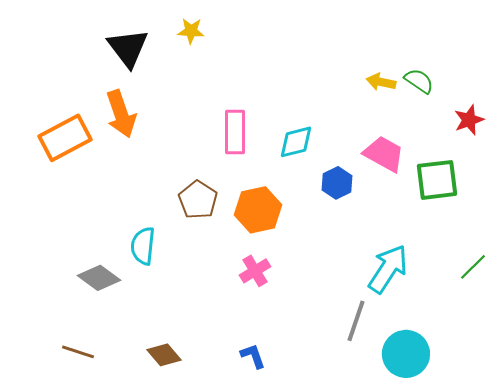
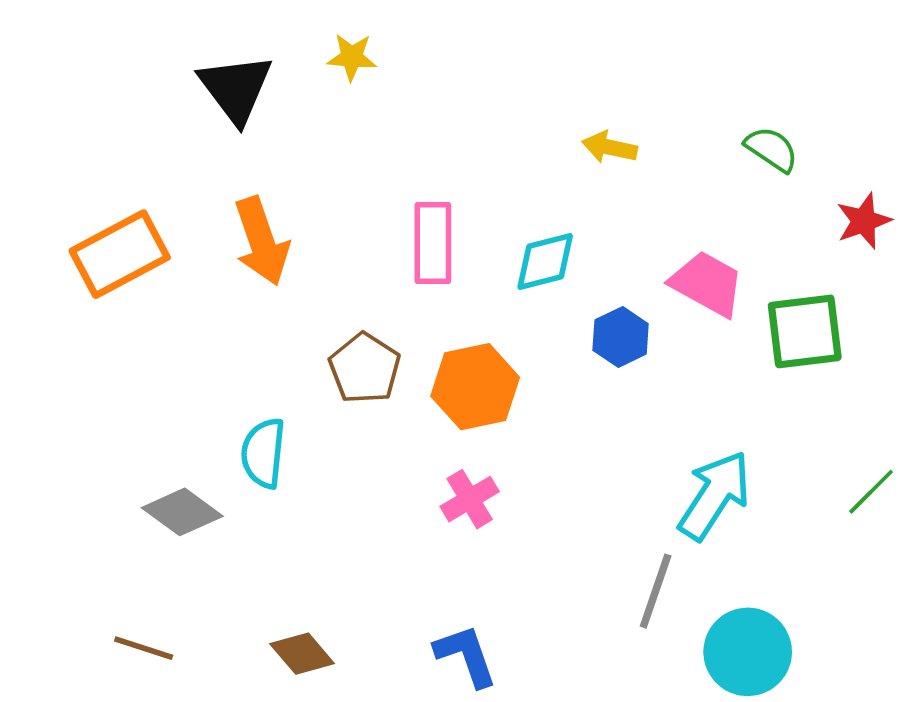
yellow arrow: (381, 82) -> (610, 147), moved
orange arrow: (121, 114) -> (262, 241), moved
blue L-shape: (253, 356) -> (466, 656), size x1.4

